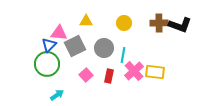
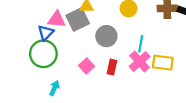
gray square: (75, 46) -> (78, 20), moved
cyan line: (123, 55) -> (141, 44), moved
cyan arrow: (57, 95) -> (54, 88), turned -32

